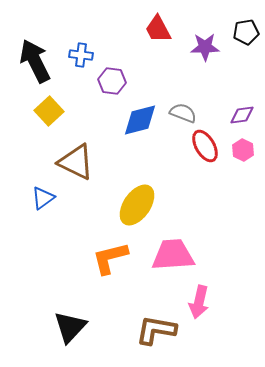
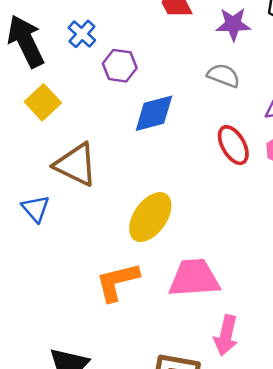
blue cross: (81, 55) -> (82, 34), turned 35
gray semicircle: (183, 113) -> (224, 75), moved
blue triangle: (43, 198) -> (36, 208), turned -35

